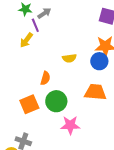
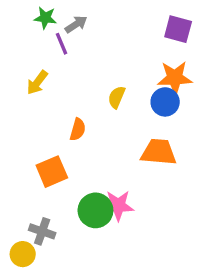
yellow arrow: (26, 40) -> (37, 83), moved
yellow semicircle: (69, 58) -> (117, 97), turned 120
green circle: (56, 101) -> (95, 210), moved

